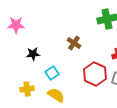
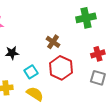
red hexagon: (95, 74) -> (61, 68), moved

